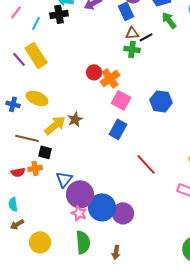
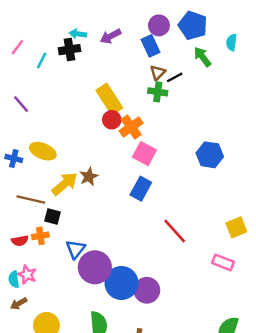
brown triangle: (132, 33) -> (158, 73), turned -40
yellow rectangle: (36, 55) -> (109, 99), moved
blue hexagon: (161, 101) -> (210, 155), moved
pink star: (79, 213) -> (27, 275), moved

